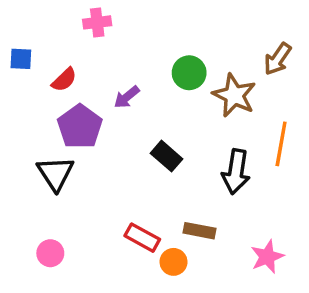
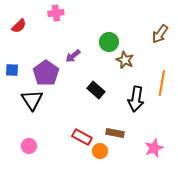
blue square: (21, 59) -> (12, 70), moved
red semicircle: (64, 80) -> (19, 26), moved
brown star: (234, 95) -> (125, 60), moved, size x0.7

